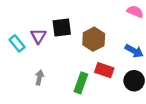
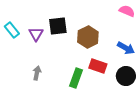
cyan rectangle: (17, 43) -> (12, 30), moved

